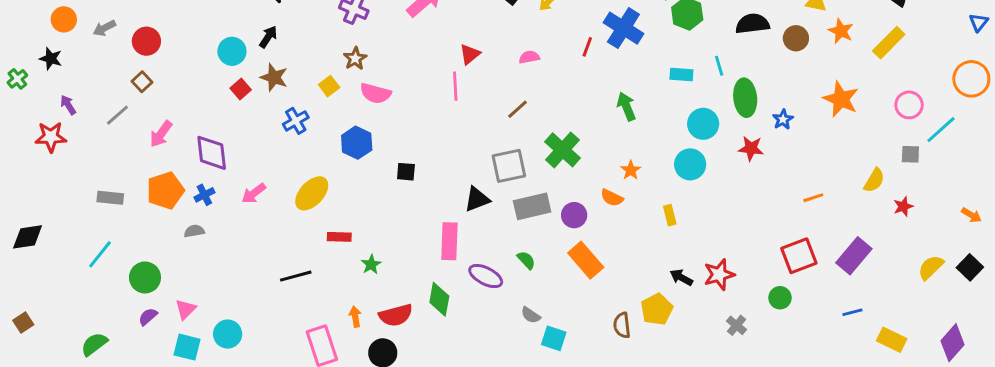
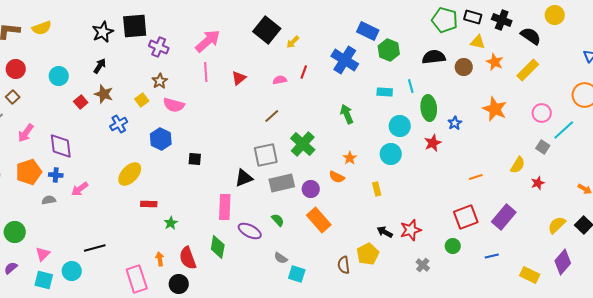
red line: (587, 47) -> (304, 72), moved
cyan circle: (232, 51) -> (59, 76), moved
pink line: (455, 86) -> (206, 72), moved
red star: (751, 148) -> (433, 143), turned -30
gray square: (910, 154) -> (543, 147), turned 32
pink arrow: (254, 193) -> (80, 189), moved
blue cross: (204, 195) -> (56, 175), turned 32
black line: (296, 276) -> (95, 248), moved
blue line: (852, 312) -> (492, 256), moved
red semicircle: (396, 315) -> (188, 258), turned 85
purple semicircle: (148, 317) -> (11, 268), moved
purple diamond: (953, 343) -> (563, 262), moved

